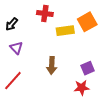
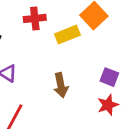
purple square: (88, 68) -> (109, 77), turned -32

